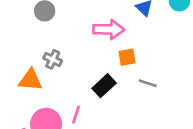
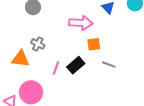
pink line: (76, 115) -> (56, 68), moved

